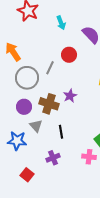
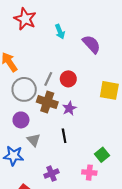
red circle: (69, 55) -> (68, 79), moved
brown cross: (49, 104) -> (47, 102), moved
black line: (61, 132) -> (64, 136), moved

